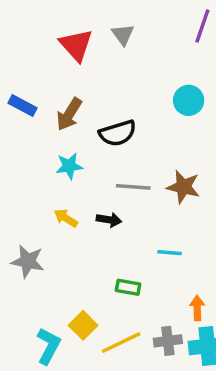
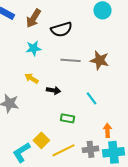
black arrow: (109, 220) -> (53, 90), moved
cyan line: (170, 253) -> (91, 98), turned 48
cyan L-shape: (48, 346) -> (21, 152), turned -150

